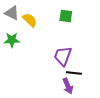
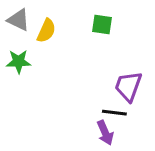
yellow semicircle: (30, 20) -> (46, 31), turned 70
purple trapezoid: (63, 56) -> (128, 86), moved

